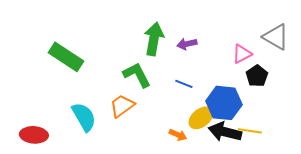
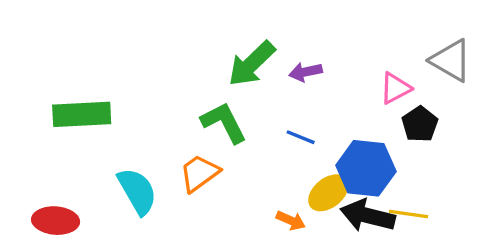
green arrow: (154, 39) -> (252, 64), turned -144
green rectangle: (66, 57) -> (82, 114), moved, turned -36

